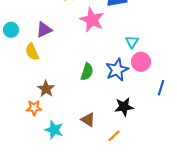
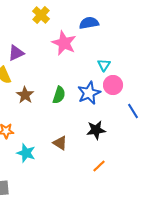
blue line: (161, 88) -> (133, 111), turned -49
brown star: (46, 89) -> (25, 95), moved
orange line: (114, 136) -> (99, 166), moved

